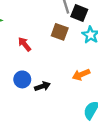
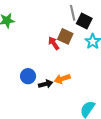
red arrow: (25, 44) -> (54, 43), moved
orange arrow: (81, 75) -> (62, 79), moved

